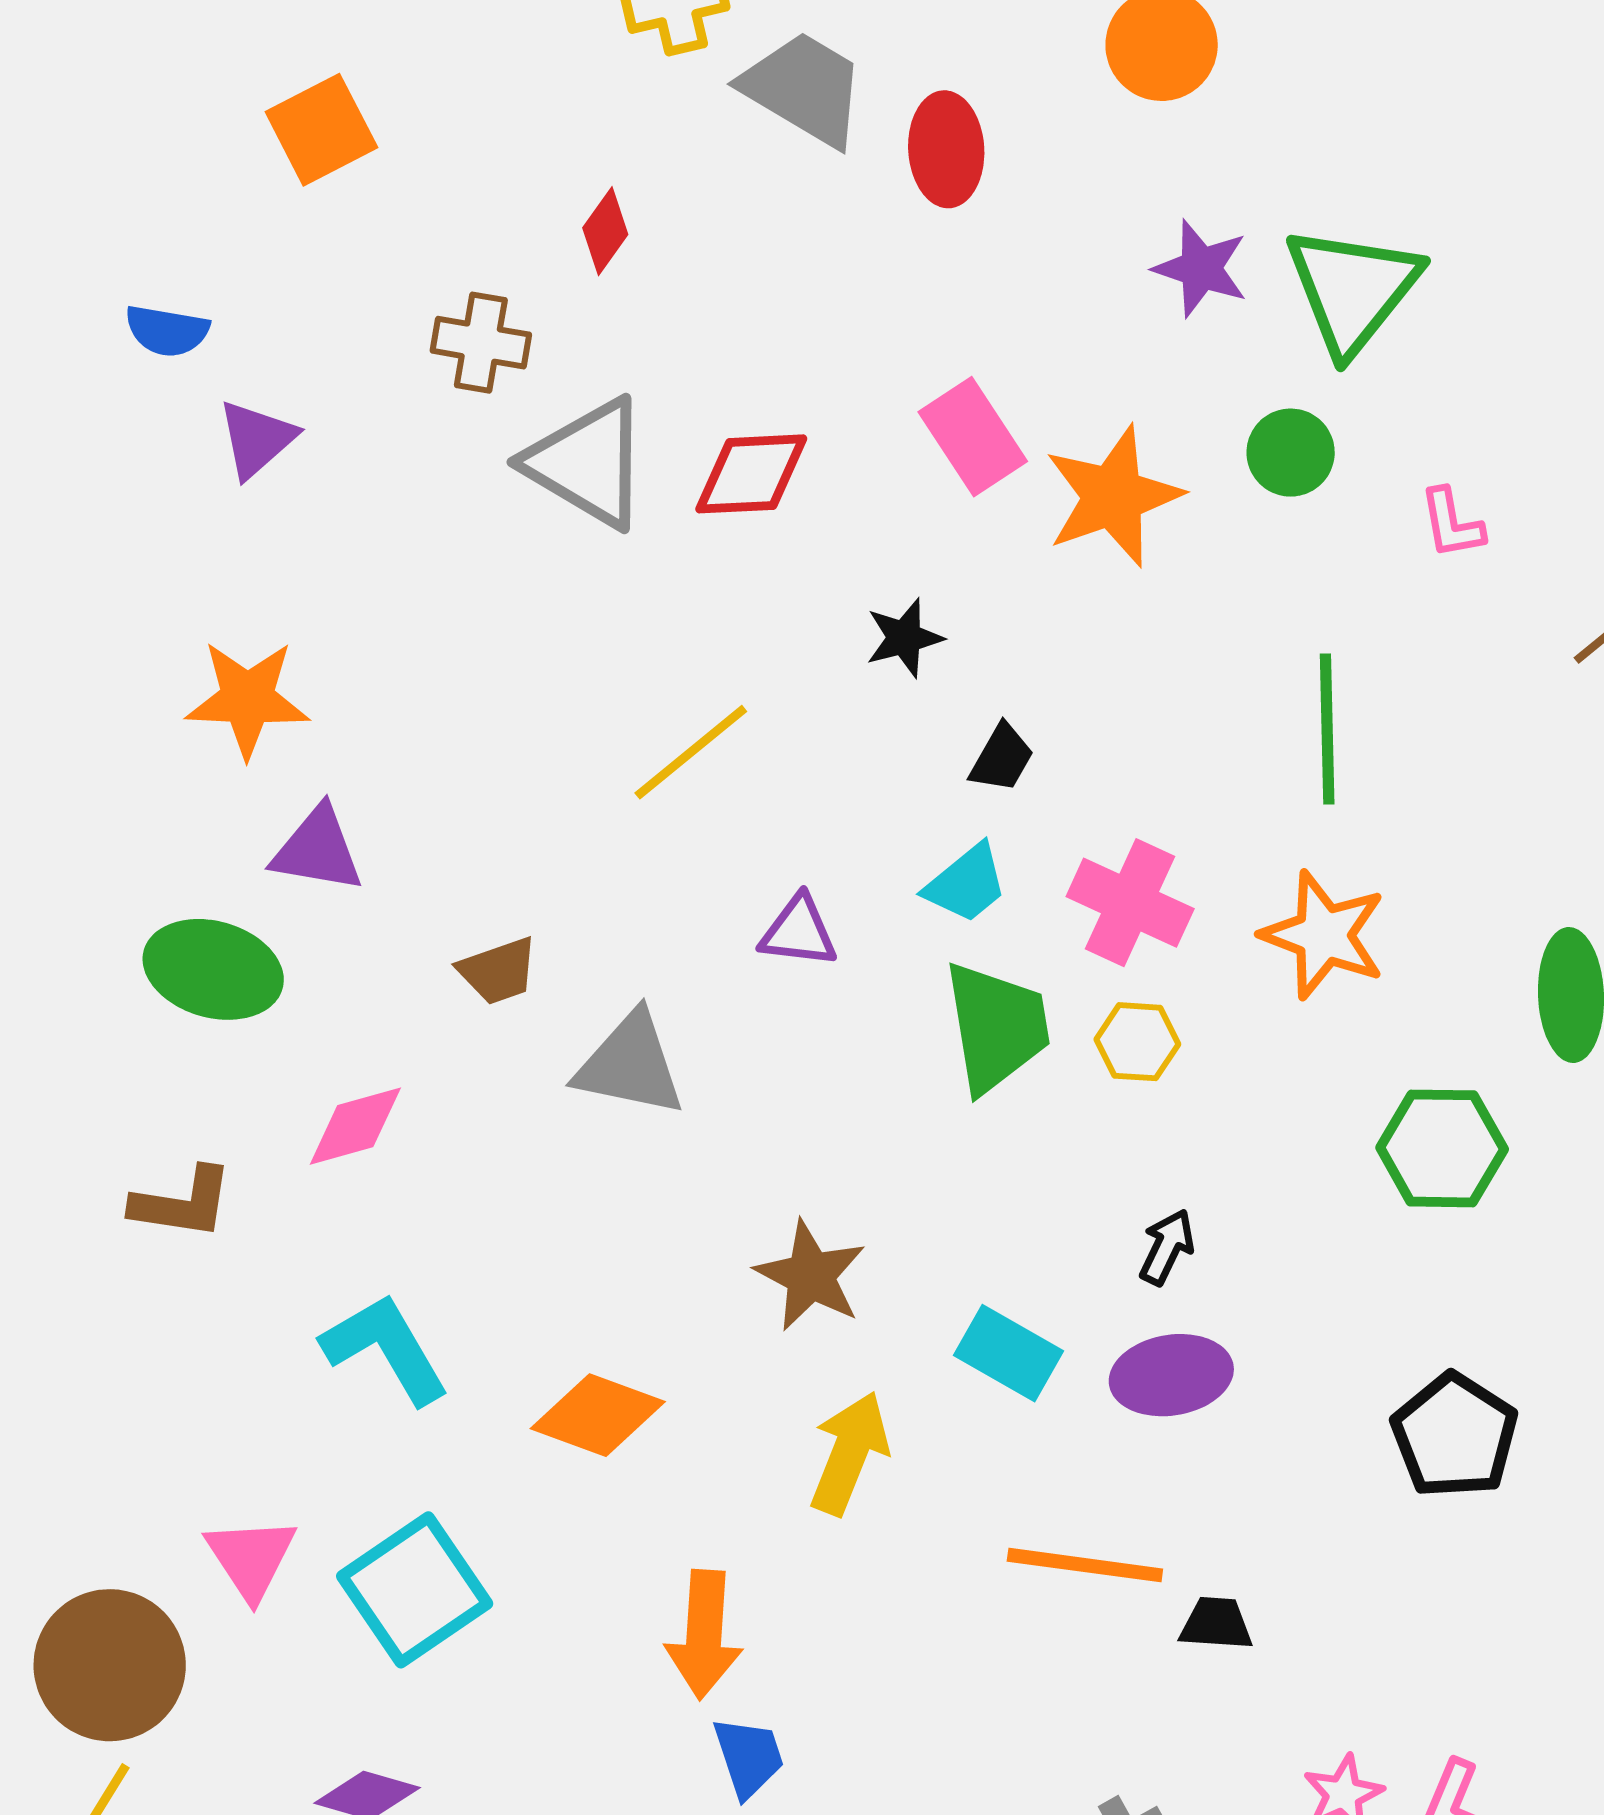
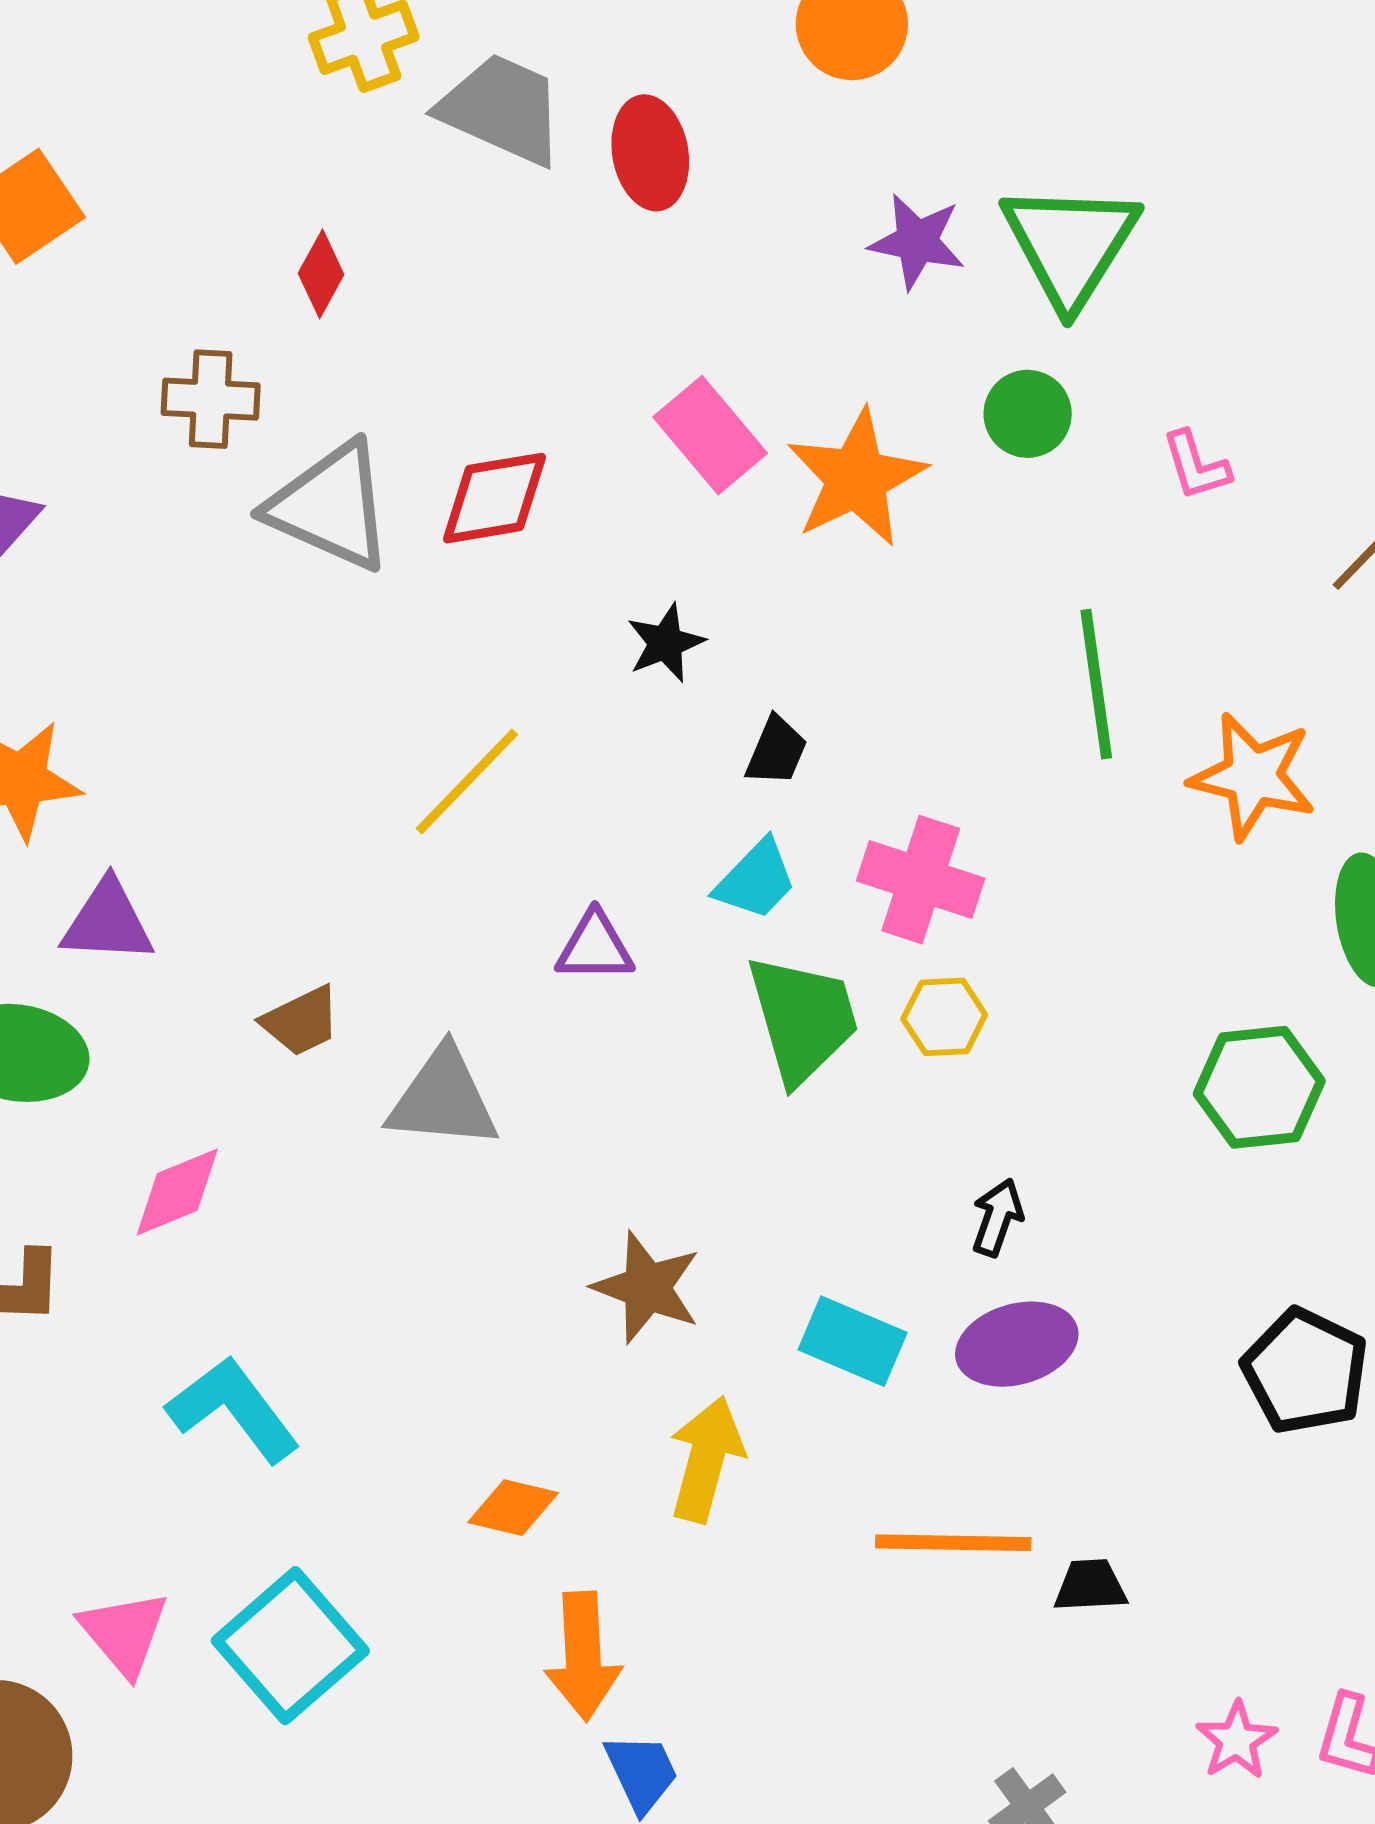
orange star: (1324, 935) -> (1253, 776), moved
orange diamond: (598, 1415) -> (513, 1508), moved, size x0.7

